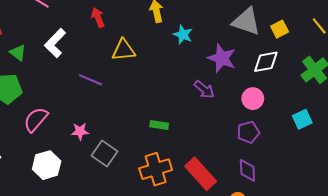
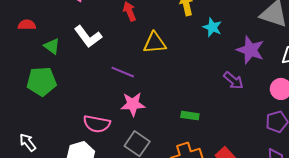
white L-shape: (55, 43) -> (88, 37), turned -80
pink semicircle: (36, 120) -> (97, 124), moved, turned -120
pink star: (80, 131) -> (133, 104), moved, size x1.4

